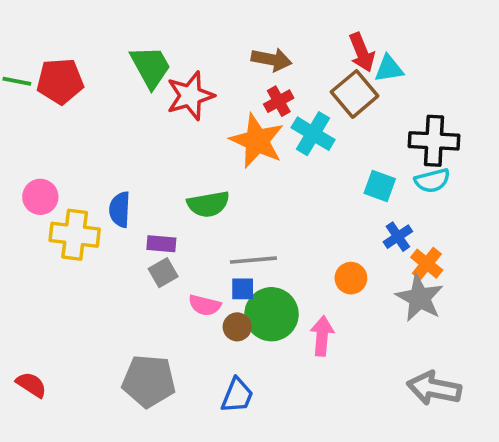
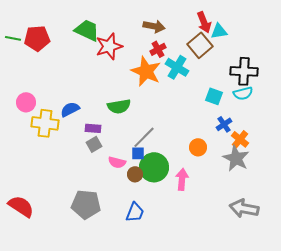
green trapezoid: (150, 67) -> (87, 30), turned -36
blue semicircle: (120, 209) -> (70, 109), turned 60
gray line: (253, 260) -> (144, 137), turned -40
red semicircle: (31, 385) -> (21, 206), size x1.5

